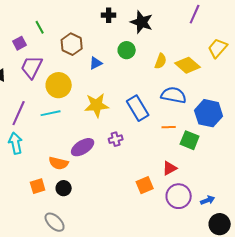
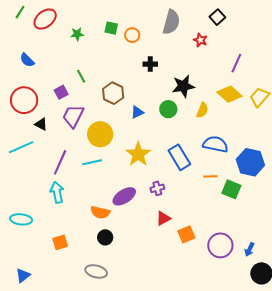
black star: (142, 22) -> (183, 86), moved, turned -30
green circle: (127, 50) -> (168, 109), moved
yellow diamond: (188, 65) -> (229, 94), moved
yellow star: (97, 105) -> (138, 154), turned -30
red triangle: (170, 168) -> (163, 218), moved
orange square: (38, 186) -> (60, 242), moved
blue arrow: (208, 200) -> (249, 249), turned 136
gray ellipse: (55, 222) -> (96, 271), turned -30

